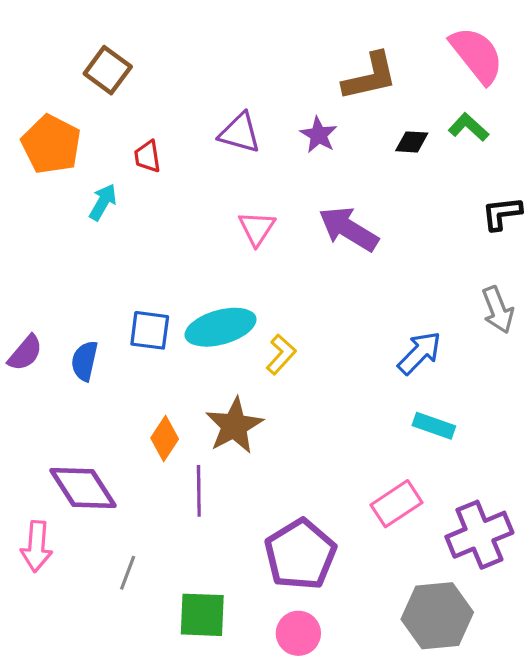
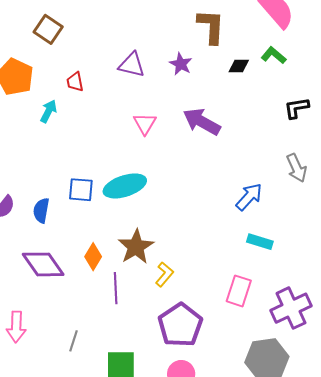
brown L-shape: (370, 77) -> (211, 26), turned -72
yellow L-shape: (281, 354) -> (164, 274), moved
purple diamond: (83, 488) -> (43, 264), moved
pink rectangle: (396, 504) -> (239, 291), turned -36

